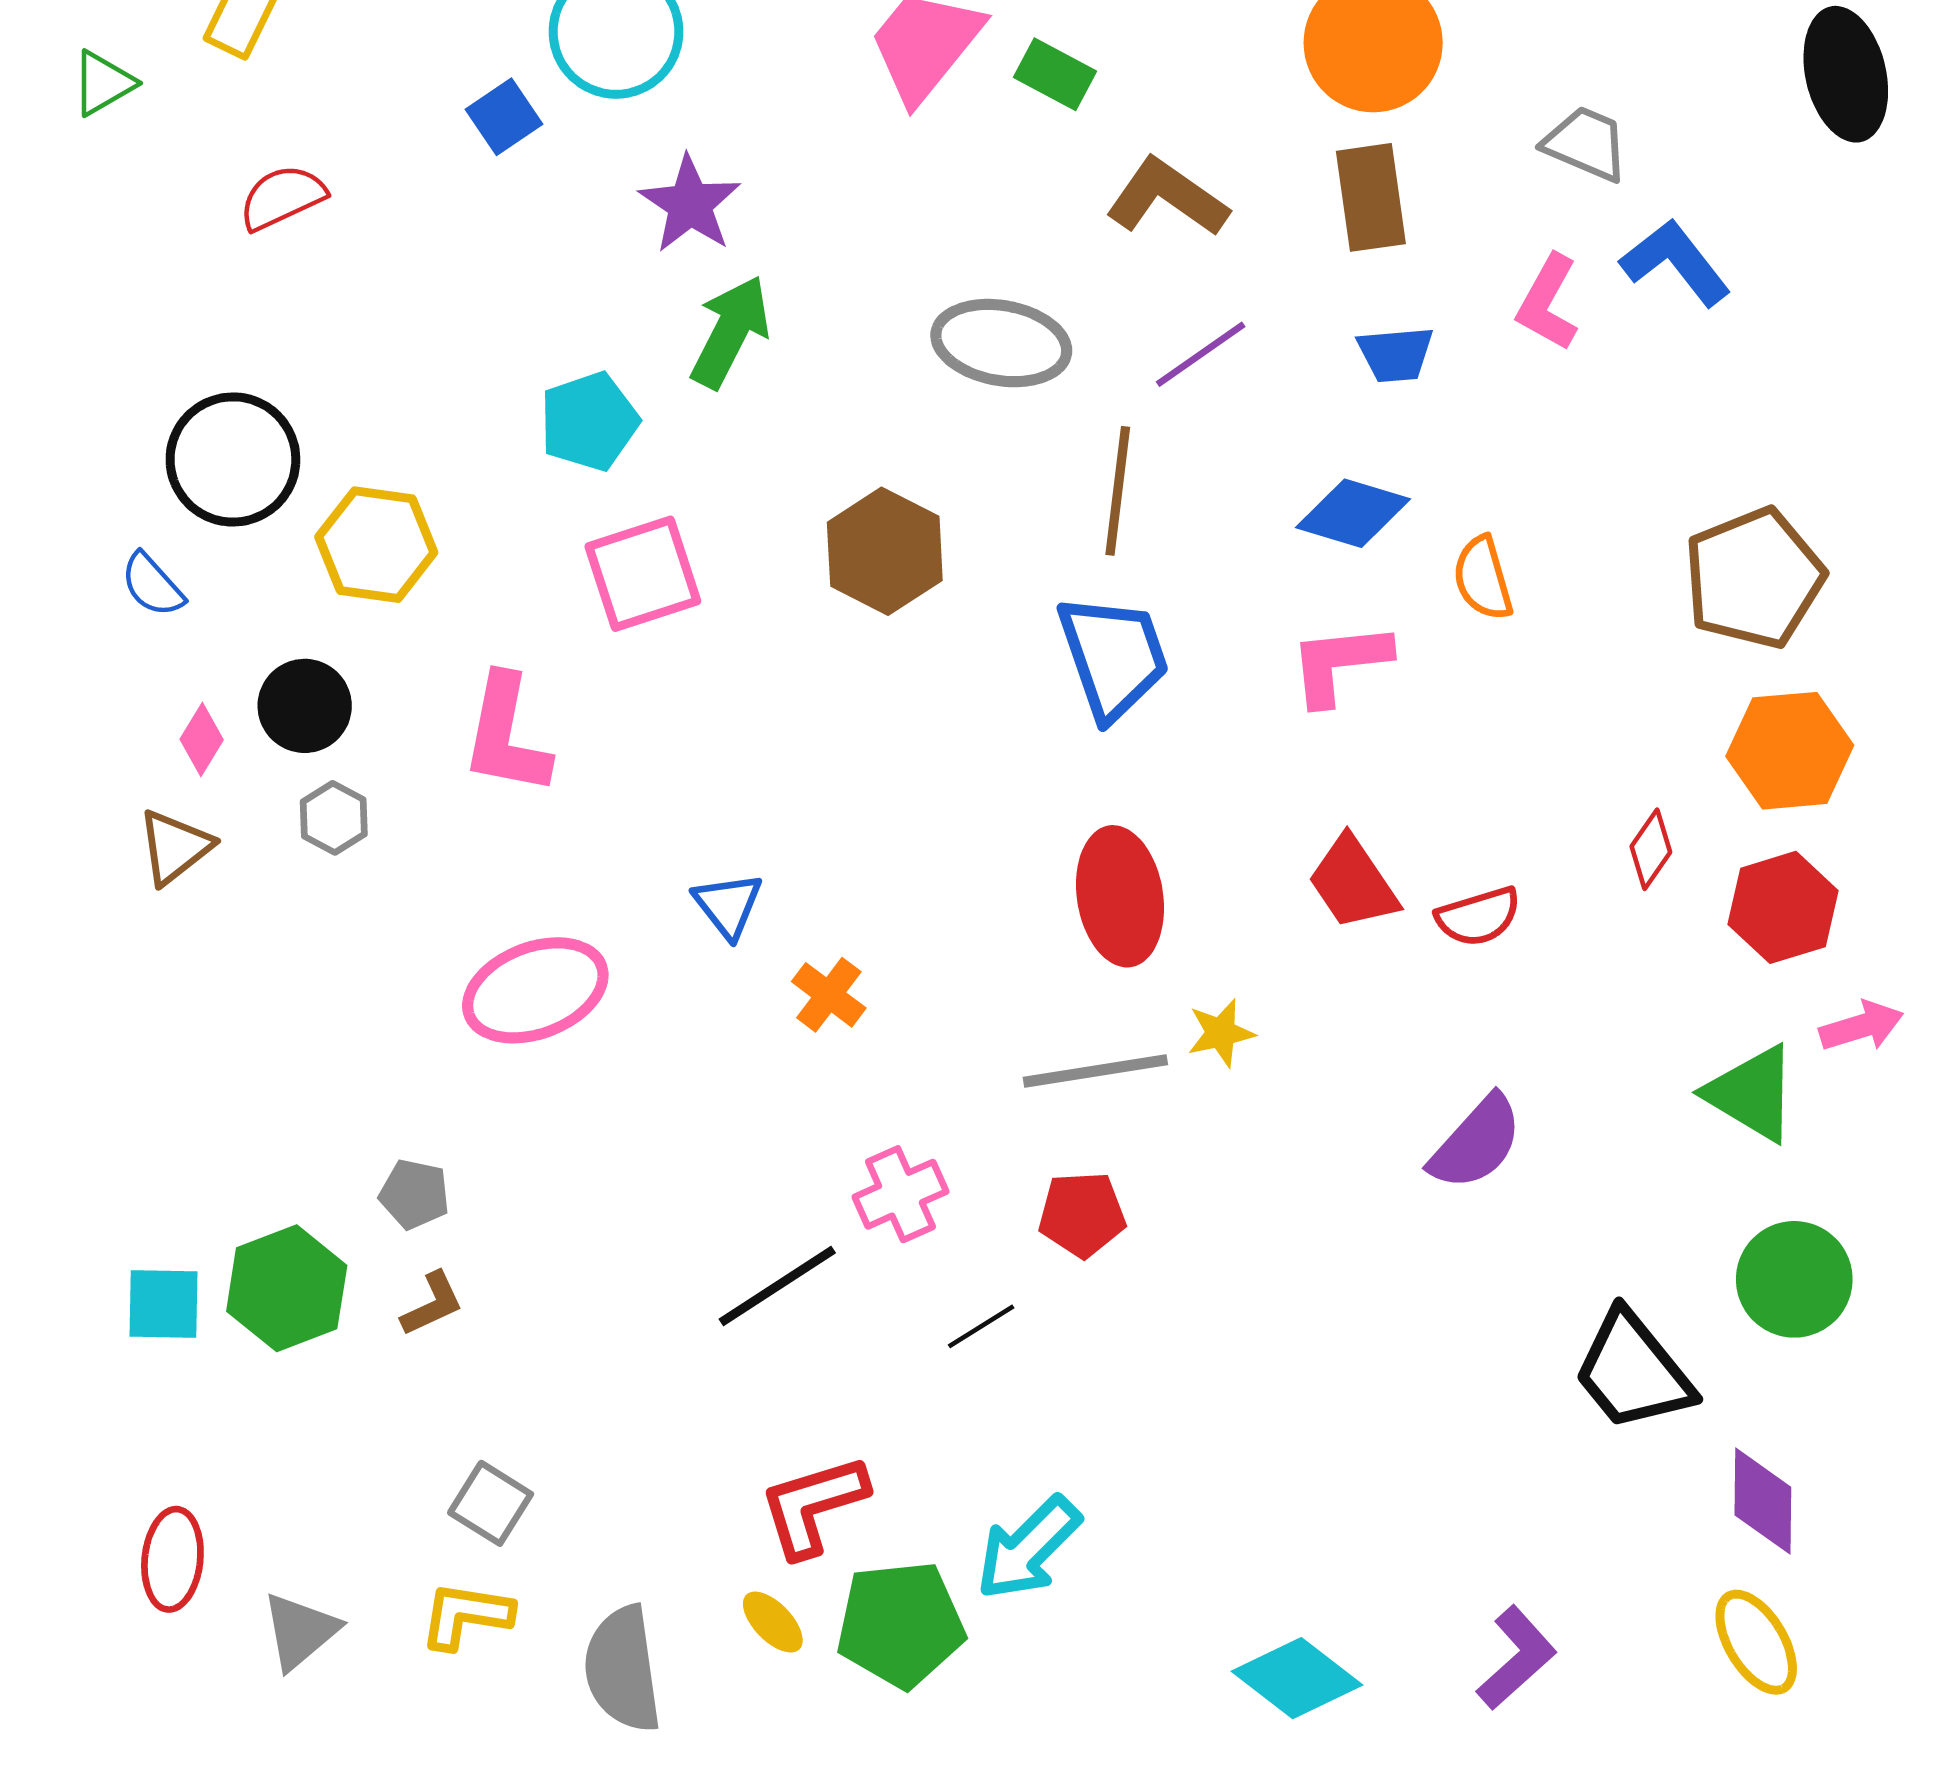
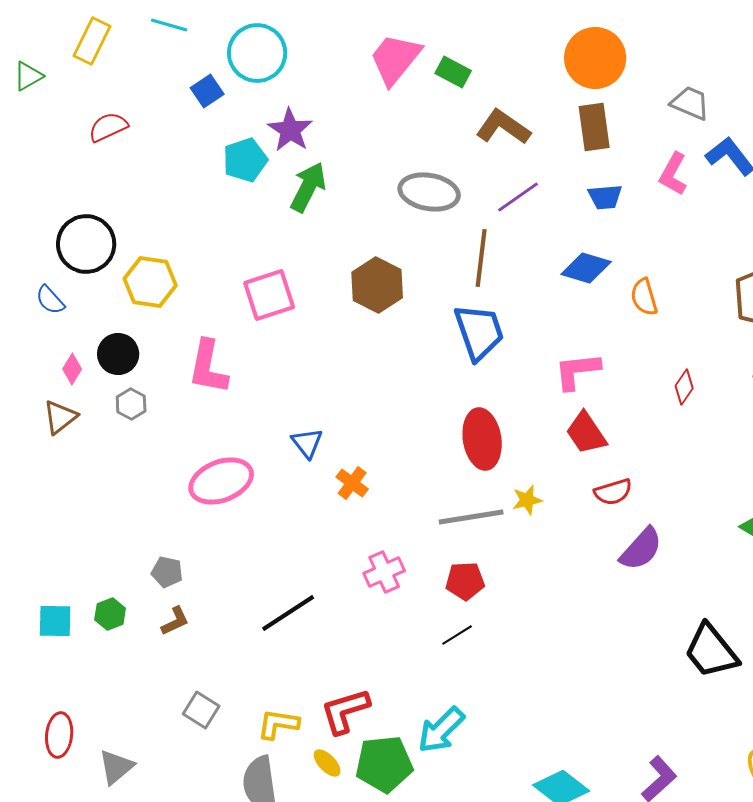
cyan pentagon: (589, 421) -> (245, 160), moved
pink L-shape: (1340, 663) -> (577, 371), moved
red diamond: (1651, 849) -> (684, 387), moved
red semicircle: (1478, 916) -> (613, 492), moved
black line: (777, 1286) -> (288, 613), moved
green hexagon: (287, 1288) -> (110, 614), size x0.6
black line: (981, 1326) -> (457, 635), moved
yellow L-shape: (466, 1615) -> (278, 724), moved

